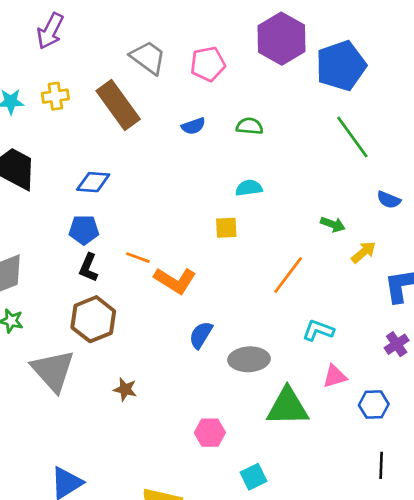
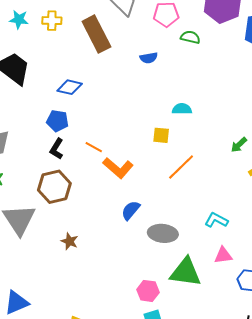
green semicircle: (250, 126) -> (190, 37), moved
green arrow: (333, 224) -> (239, 145), turned 108
orange line: (288, 275) -> (181, 167), moved
pink hexagon: (210, 433) -> (148, 291), moved

